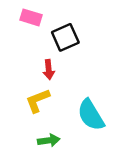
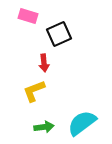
cyan semicircle: (91, 115) -> (82, 123), moved, turned 84

